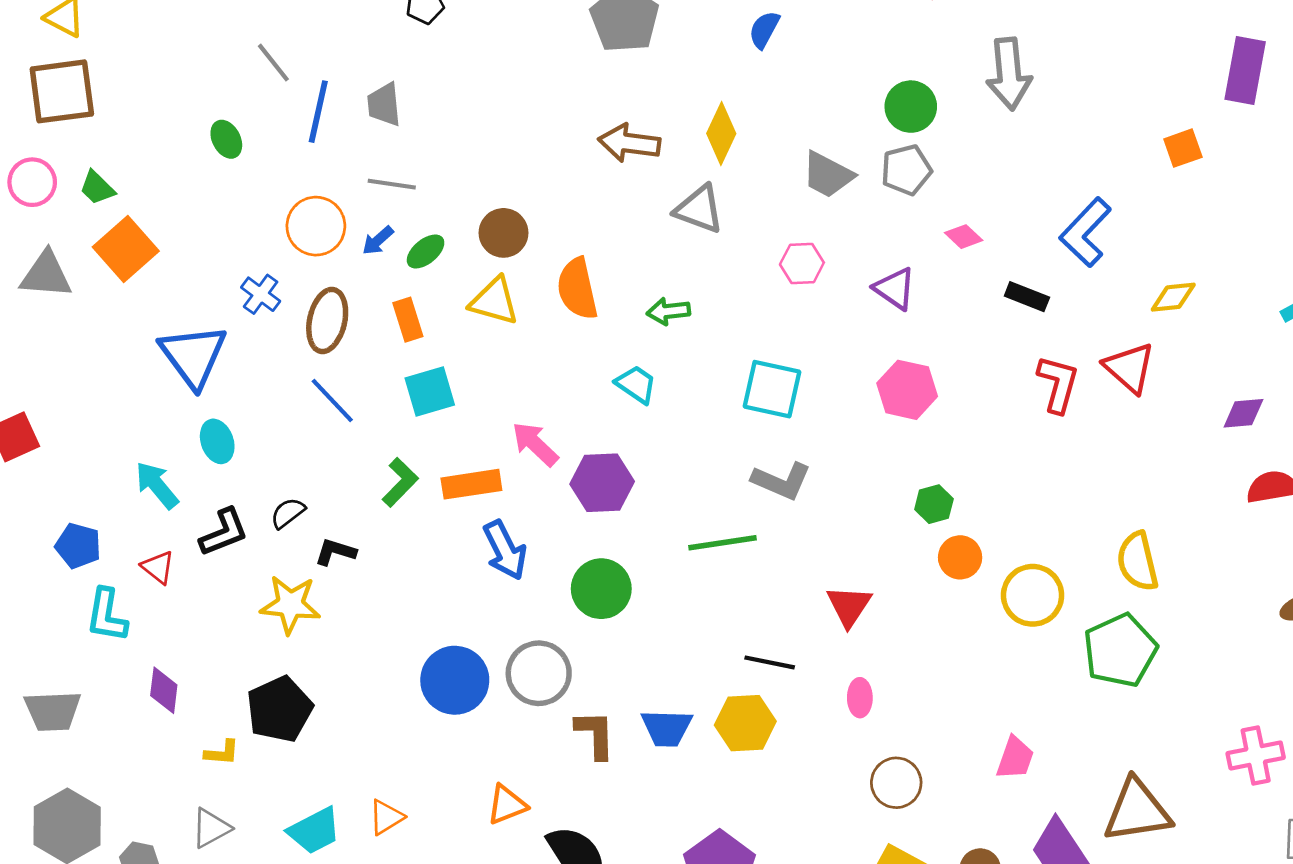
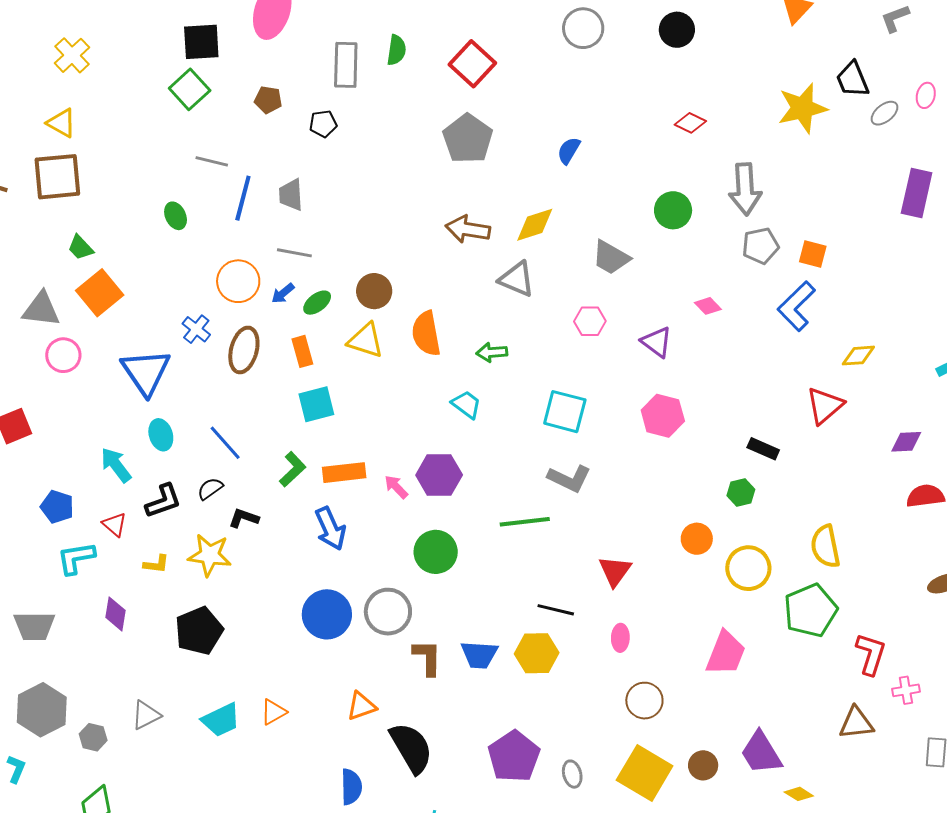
gray line: (273, 63) -> (212, 161), turned -40
yellow diamond: (721, 133) -> (535, 225), turned 45
orange square: (1183, 148) -> (813, 254), moved, turned 32
gray pentagon: (906, 170) -> (761, 246), moved
pink circle: (32, 182) -> (63, 355), moved
black rectangle: (1027, 297) -> (763, 449), moved
red triangle: (1129, 368) -> (825, 406), turned 36
red L-shape: (1058, 384) -> (871, 654), moved
blue line: (332, 401) -> (225, 443), moved
pink arrow: (535, 444) -> (396, 487), moved, size x0.7
green hexagon: (934, 504) -> (741, 492), moved
blue arrow: (505, 550) -> (330, 528), moved
cyan L-shape: (107, 615) -> (76, 558), turned 69
yellow L-shape: (222, 753) -> (156, 564), moved
pink cross: (1256, 755) -> (906, 690), size x0.7
pink trapezoid: (1015, 758) -> (726, 653), moved, size x1.4
brown triangle: (1137, 811) -> (856, 723), moved, size x0.7

